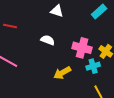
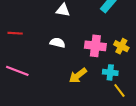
cyan cross: (93, 66) -> (110, 72), moved, turned 32

